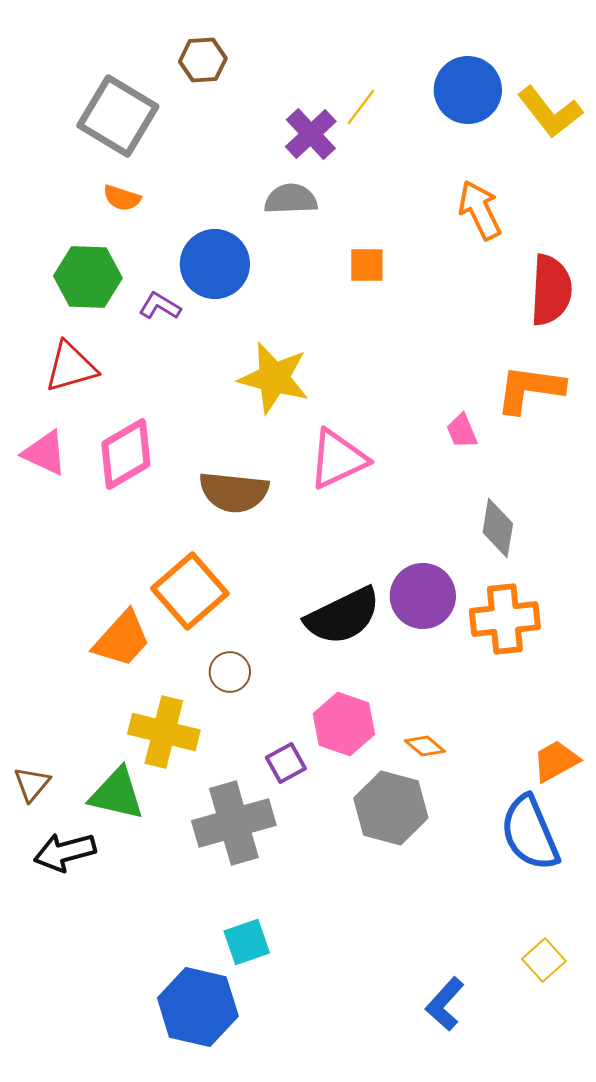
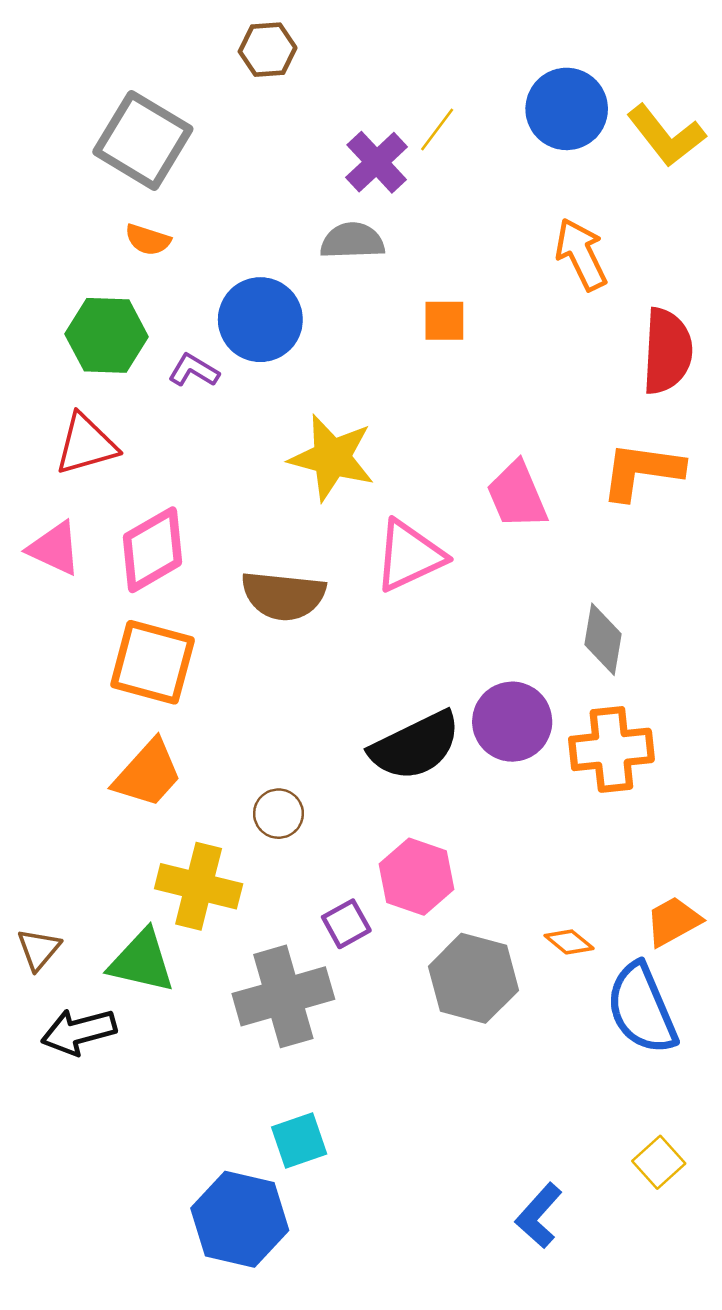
brown hexagon: (203, 60) -> (268, 50), moved
pink trapezoid: (462, 431) -> (517, 495), moved, size x1.6
orange square: (190, 591) -> (153, 662), moved, turned -34
orange diamond: (425, 746) -> (569, 942), moved

